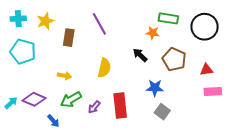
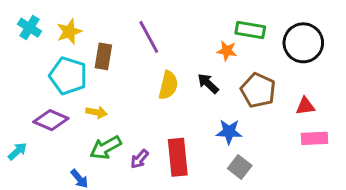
cyan cross: (18, 19) -> (29, 28), turned 35
cyan pentagon: (23, 52) -> (68, 76), moved
yellow semicircle: (104, 68) -> (168, 85), moved
purple diamond: (34, 99) -> (51, 120), moved

